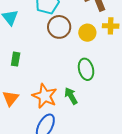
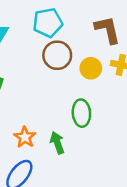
orange star: (45, 96) -> (25, 137), size x0.7

